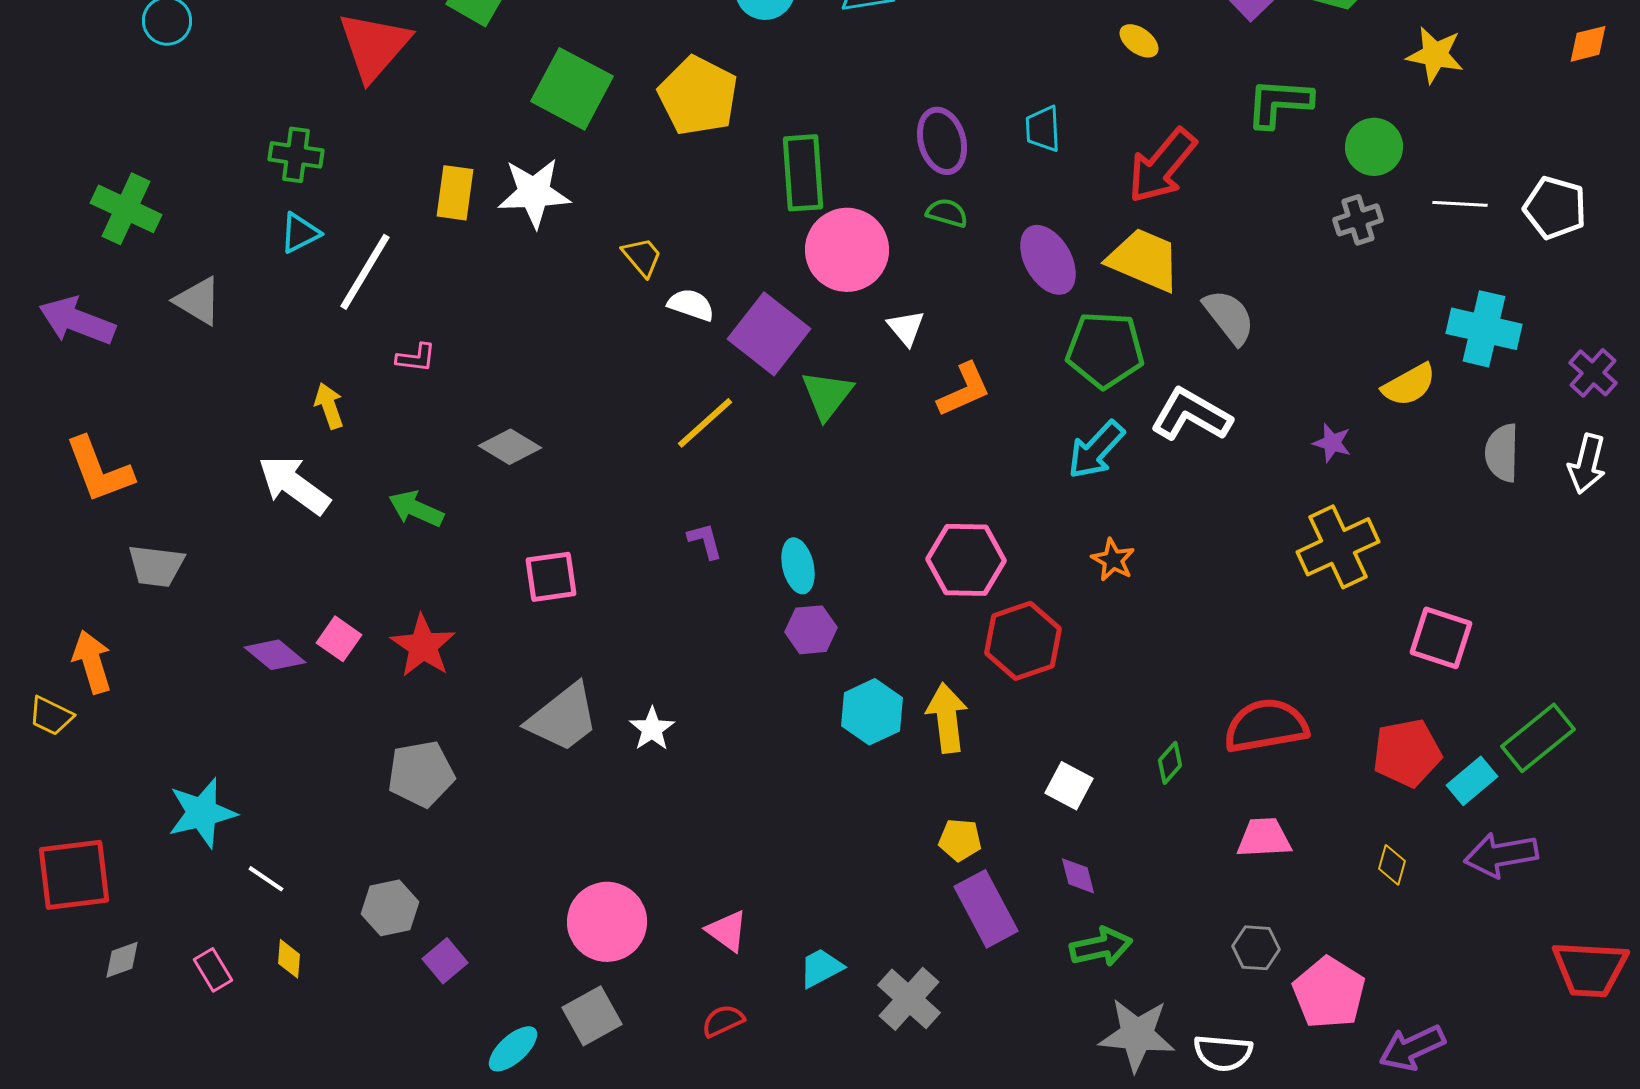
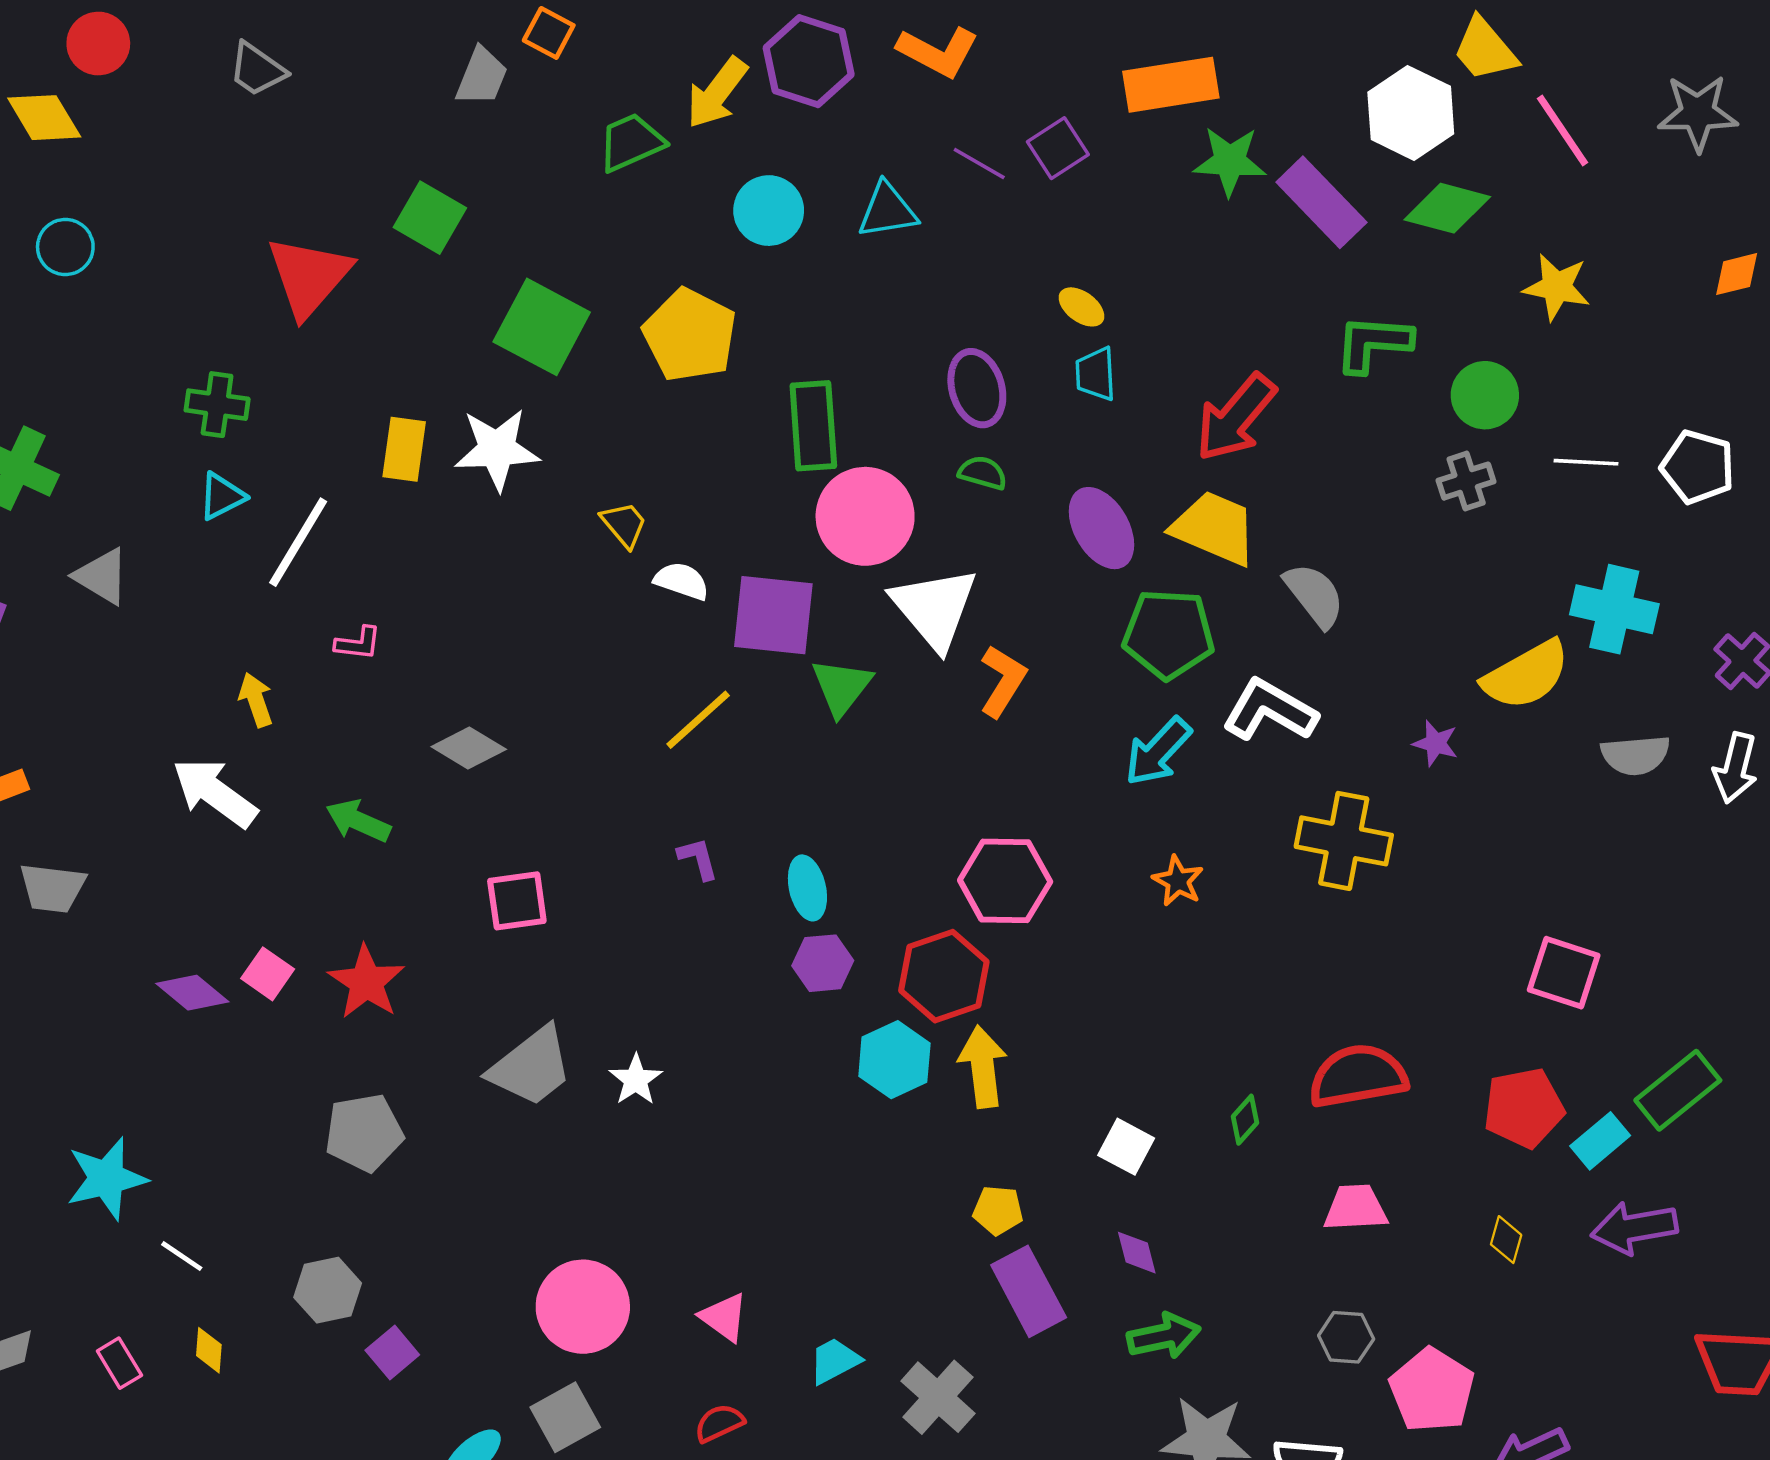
yellow ellipse: (1139, 41) -> (1081, 307), moved
white triangle: (906, 328) -> (934, 608), size x2.0
purple square: (769, 334) -> (773, 615), turned -32
yellow semicircle: (1409, 385) -> (1526, 675), size x1.4
orange L-shape: (964, 390) -> (1003, 681), turned -34
gray semicircle: (1502, 453) -> (1635, 755), turned -96
yellow cross: (1338, 547) -> (1344, 841), moved, turned 36
red hexagon: (1023, 641) -> (944, 976), moved

